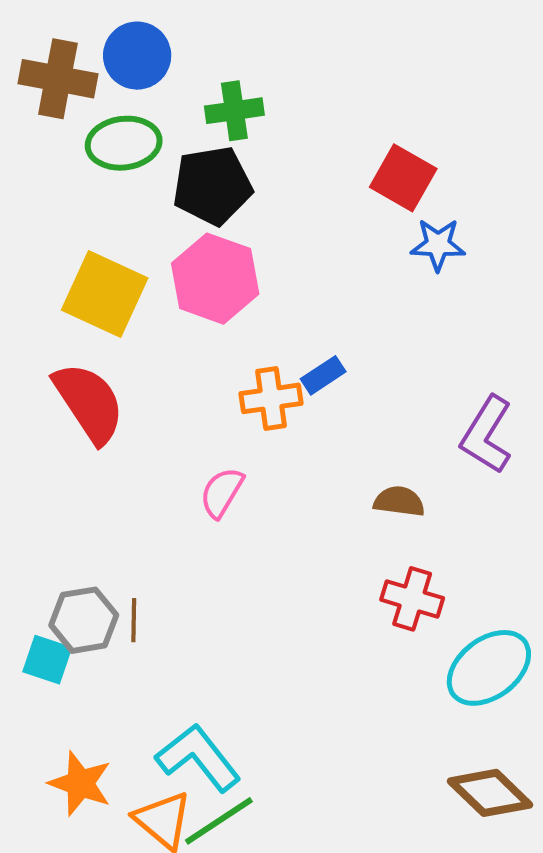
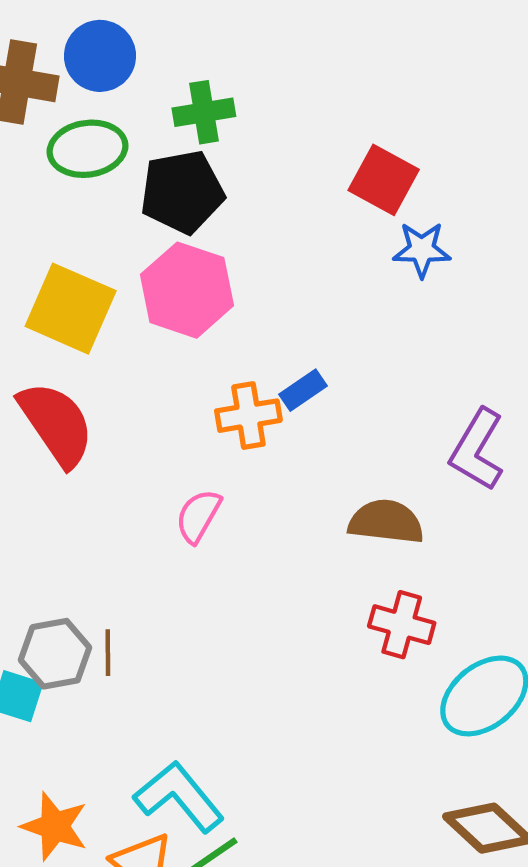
brown semicircle: (399, 501) -> (386, 522), size x1.4

